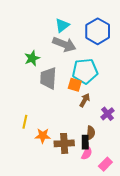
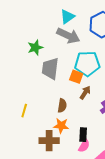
brown semicircle: (91, 133) -> (62, 106), moved
orange star: (43, 136) -> (61, 126), moved
brown cross: (64, 143) -> (49, 141), moved

